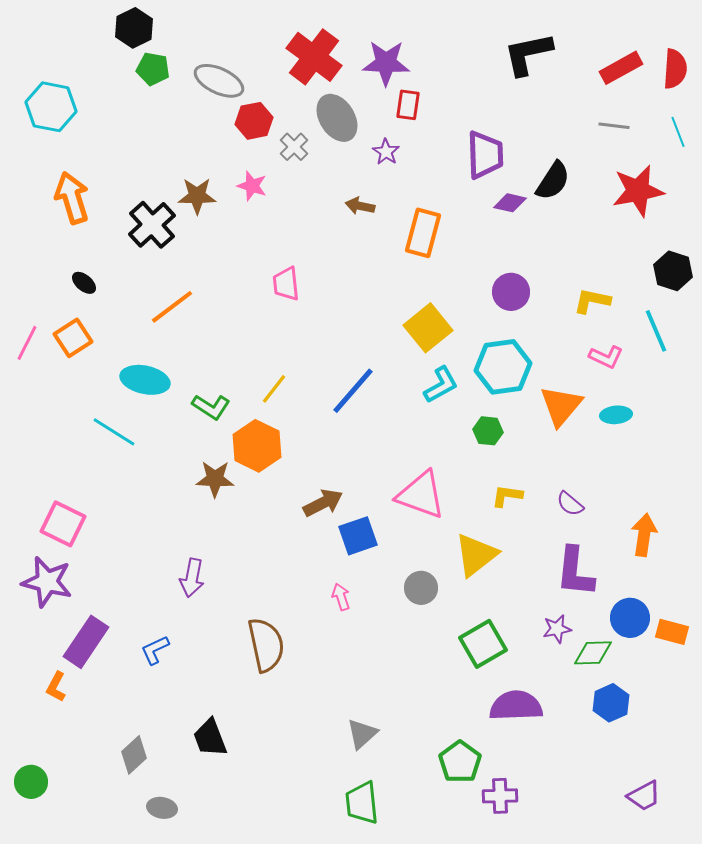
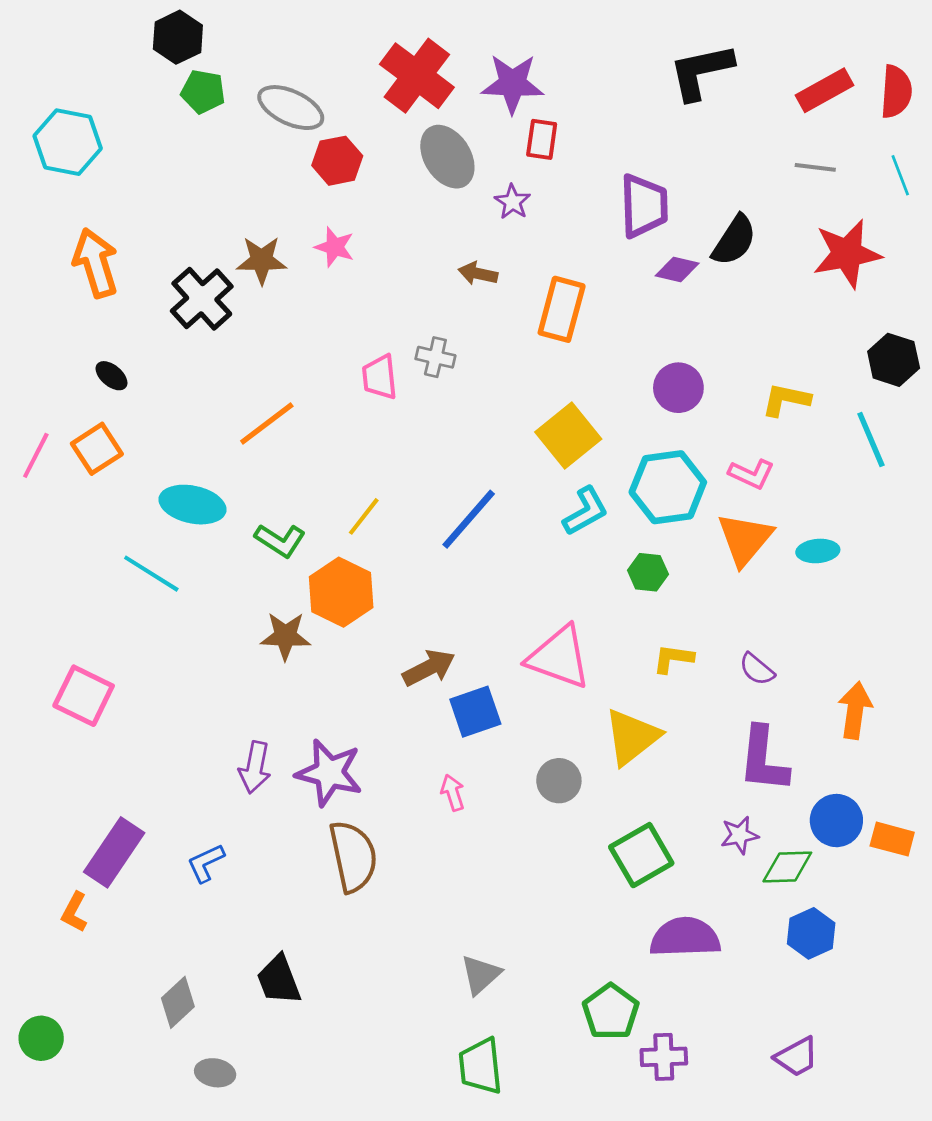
gray cross: (294, 147) -> (435, 357), moved, turned -32
orange line: (172, 307) -> (267, 424), moved
pink L-shape: (606, 357) -> (751, 474), moved
purple star: (47, 582) -> (329, 773), moved
purple trapezoid: (644, 796) -> (797, 1057), moved

